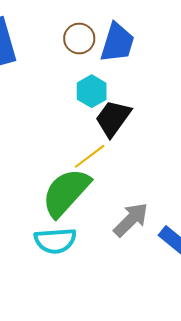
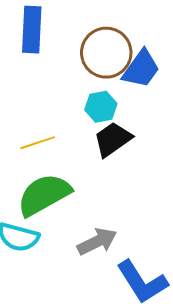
brown circle: (79, 39) -> (106, 53), size x1.6
yellow line: (90, 156) -> (38, 143), moved

